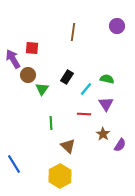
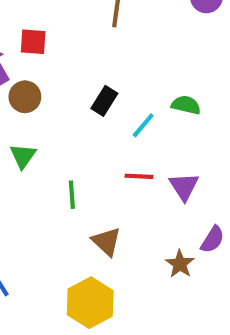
green triangle: (42, 89) -> (23, 156), moved
purple triangle: (106, 104) -> (184, 186), moved
brown star: (103, 134) -> (180, 264), moved

